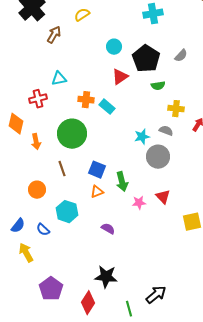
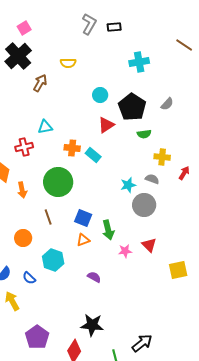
yellow semicircle: (82, 15) -> (68, 63), turned -147

